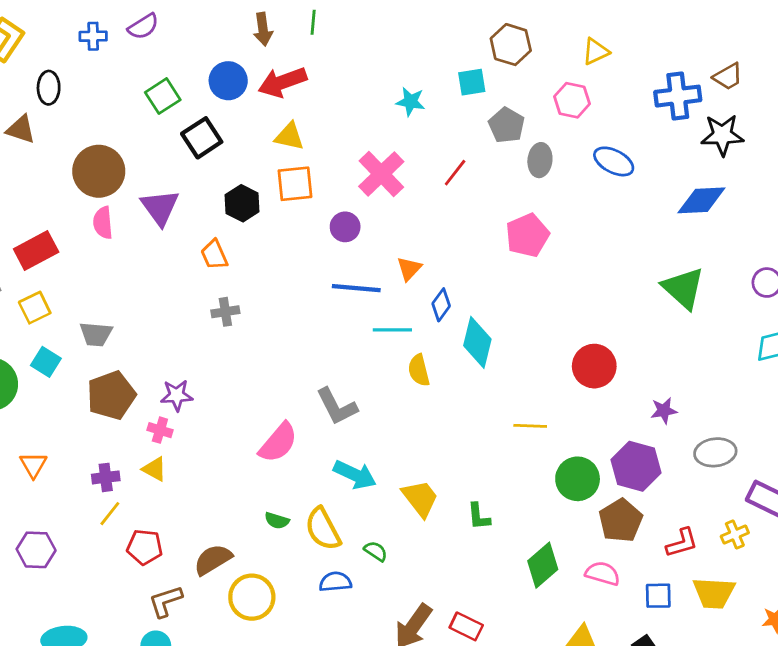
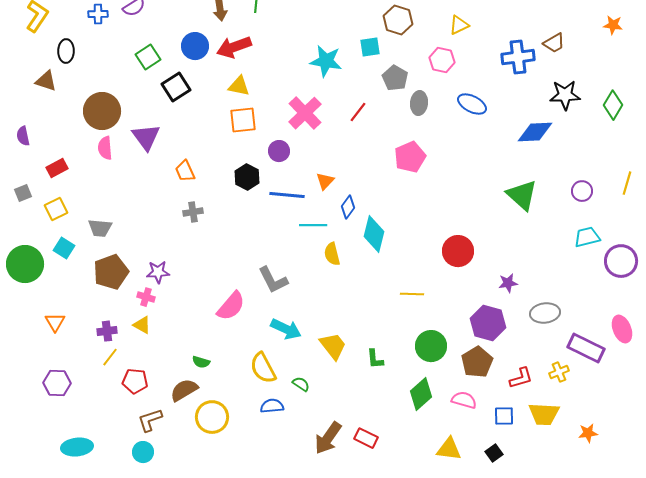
cyan star: (411, 102) -> (326, 61), size x1.5
black star: (722, 135) -> (565, 95), moved
black hexagon: (242, 203) -> (247, 177), moved
red rectangle: (36, 251) -> (57, 168), size x0.7
green circle: (578, 479) -> (431, 346), moved
green semicircle: (277, 521) -> (201, 362), moved

